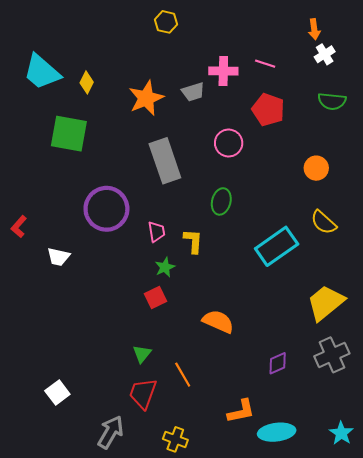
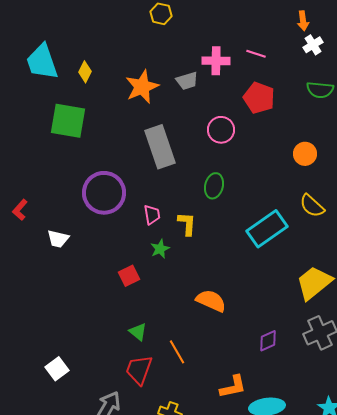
cyan trapezoid: (42, 72) -> (42, 62), turned 30
red square: (156, 297) -> (129, 276), moved
green triangle: (142, 354) -> (138, 332), turned -30

